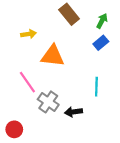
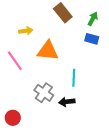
blue rectangle: (101, 43) -> (92, 39), turned 56
pink line: (27, 82) -> (15, 61), moved
cyan line: (96, 87) -> (74, 78), moved

